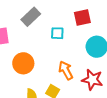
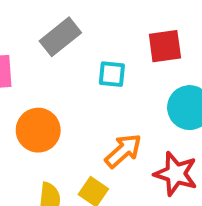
orange arrow: (66, 70) -> (123, 151), turned 72

